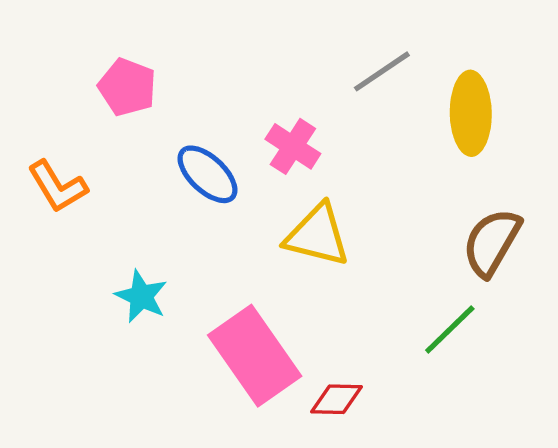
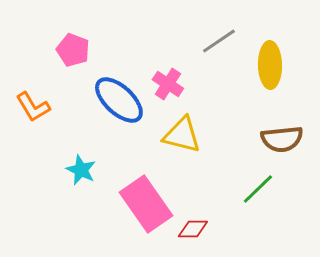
blue ellipse: (207, 174) -> (119, 100), size x1.4
brown semicircle: (492, 242) -> (282, 139), turned -126

